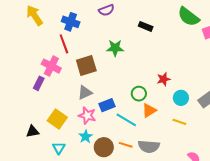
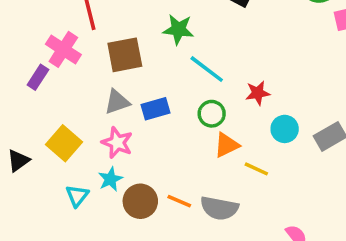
blue rectangle: (107, 105) -> (155, 109), moved
cyan line: (126, 120) -> (207, 69), moved
yellow line: (179, 122) -> (256, 169), moved
black triangle: (32, 131) -> (18, 160), turned -32
cyan triangle: (59, 148) -> (77, 196), moved

